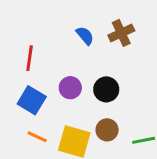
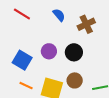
brown cross: (121, 33) -> (86, 24), moved
red line: (30, 58) -> (22, 14), moved, turned -66

